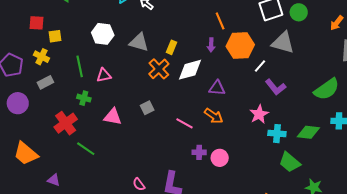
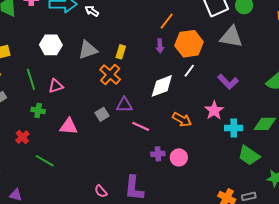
orange line: (220, 21) -> (167, 21), turned 66
gray triangle: (139, 42) -> (88, 50), turned -30
white line: (260, 66) -> (189, 71), moved
white diamond: (190, 70) -> (162, 86), moved
purple triangle: (217, 88) -> (124, 105), moved
orange arrow: (214, 116) -> (182, 120), moved
red cross: (66, 123) -> (22, 137), size x0.6

